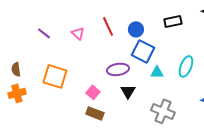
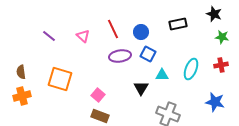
blue square: (143, 51) -> (148, 54), size x0.7
purple ellipse: (118, 69) -> (120, 56), moved
black triangle: (128, 91) -> (141, 88), moved

